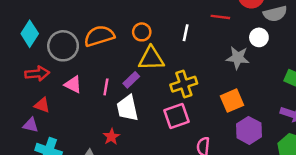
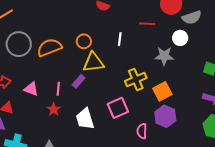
gray circle: (63, 46) -> (19, 44), moved
yellow cross: (184, 84) -> (136, 79), moved
white trapezoid: (127, 108) -> (85, 119), moved
purple hexagon: (249, 130) -> (165, 116), moved
red star: (111, 137) -> (54, 109), moved

